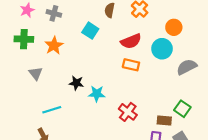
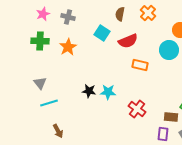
red semicircle: (131, 41) -> (128, 41), moved
gray triangle: (36, 73) -> (40, 83), moved
black star: (76, 83) -> (89, 91), moved
cyan line: (52, 110) -> (49, 103), moved

